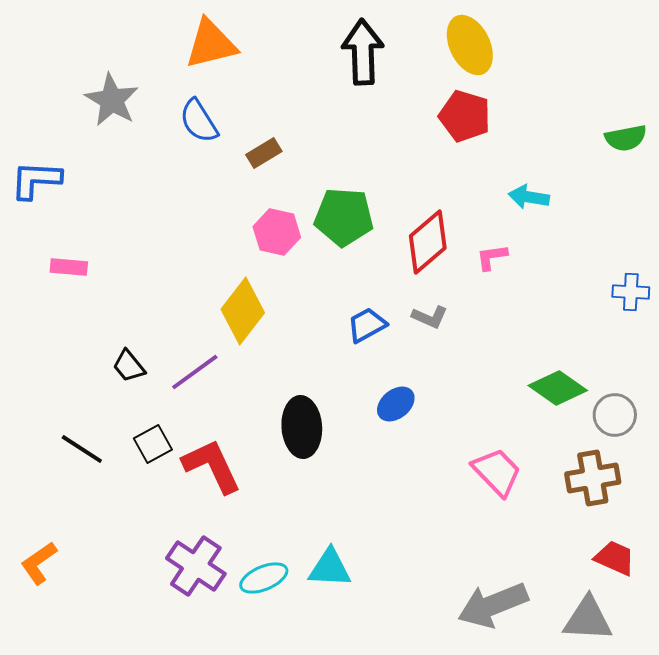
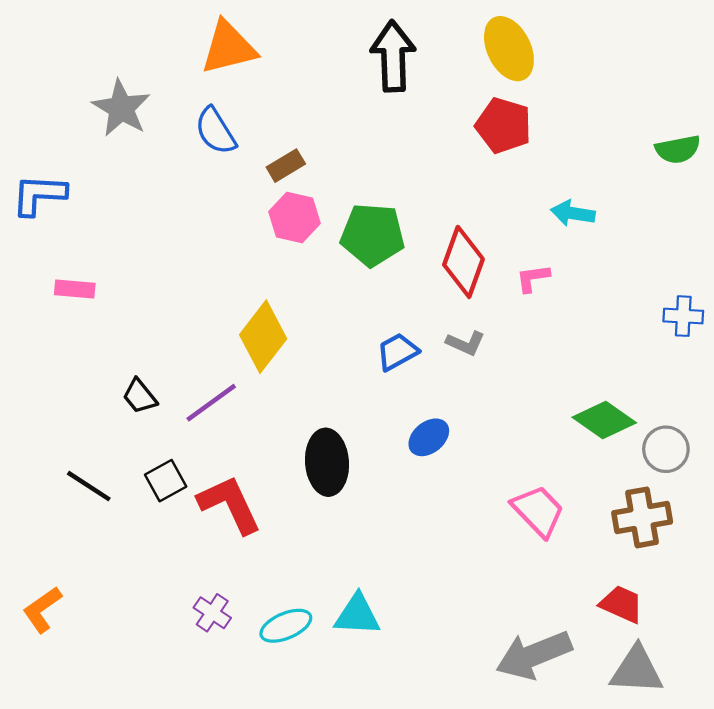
pink hexagon: (277, 232) -> (295, 218), moved
red diamond: (428, 242) -> (463, 262), turned -30
red trapezoid: (615, 558) -> (622, 604), moved
purple cross: (196, 566) -> (212, 613), size x0.6

